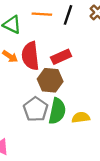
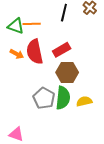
orange line: (42, 14) -> (32, 24), moved
brown hexagon: (50, 80) -> (67, 72), moved

